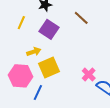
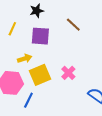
purple square: (49, 29) -> (40, 36), turned -30
pink cross: (89, 74) -> (68, 73), moved

